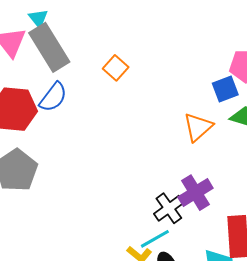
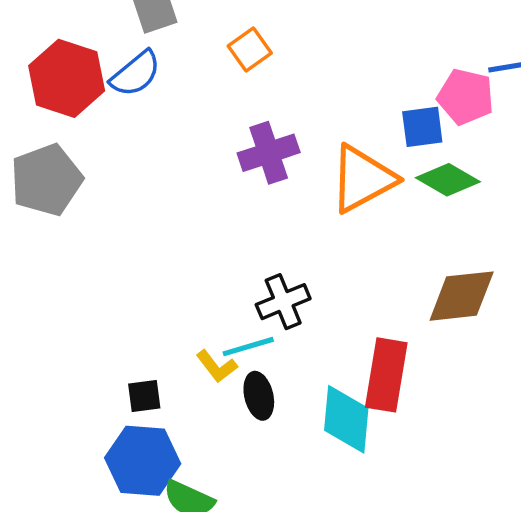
orange triangle: (198, 127) -> (363, 179), size x1.4
purple cross: (195, 193) -> (269, 153), moved

